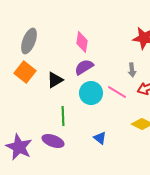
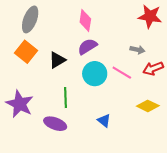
gray arrow: (132, 70) -> (137, 50), turned -72
purple star: (19, 147) -> (20, 104), moved

